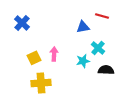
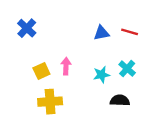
red line: (102, 16) -> (130, 32), moved
cyan cross: (98, 48) -> (127, 69), moved
black semicircle: (106, 70) -> (120, 100), moved

